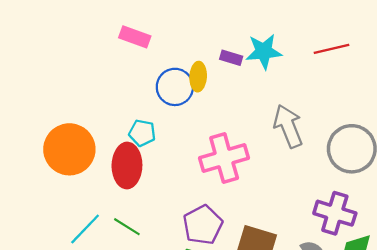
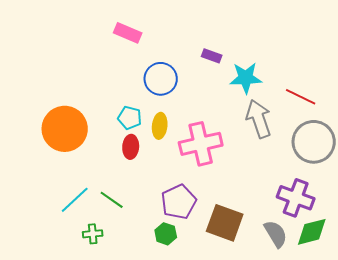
red line: (332, 49) -> (301, 97), moved, turned 36
cyan star: (264, 51) -> (246, 78), moved
yellow ellipse: (198, 77) -> (160, 126), moved
red ellipse: (127, 165) -> (131, 147), moved, size x0.6

